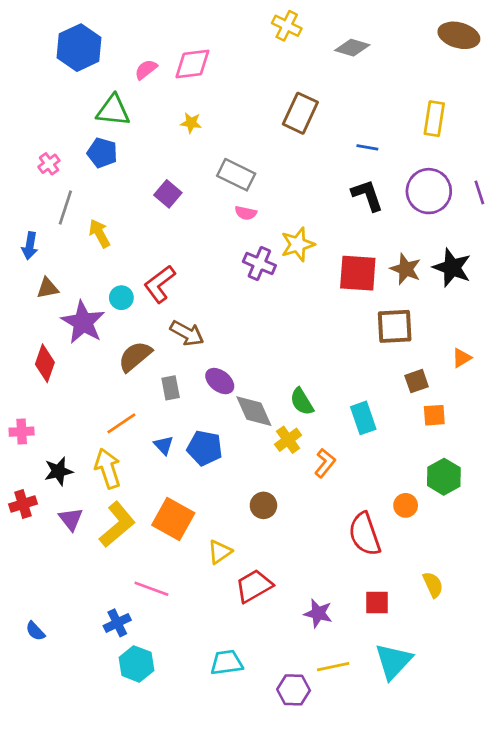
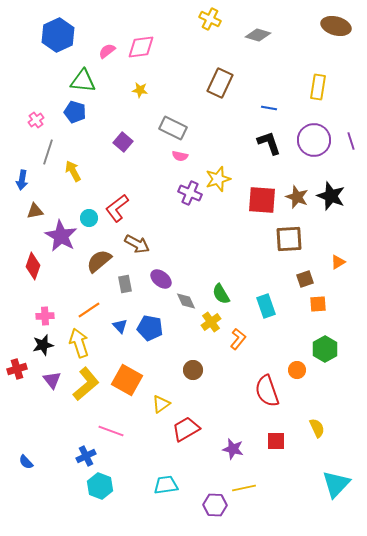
gray diamond: (254, 411) -> (186, 301), size x0.7
pink cross: (22, 432) -> (45, 316), moved
cyan triangle: (393, 661) -> (336, 484), moved

